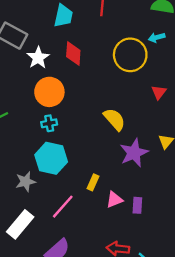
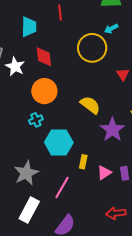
orange circle: (49, 92) -> (44, 91), moved
cyan hexagon: (51, 158) -> (59, 142), moved
gray star: (26, 182) -> (26, 173), size x1.4

